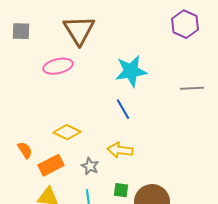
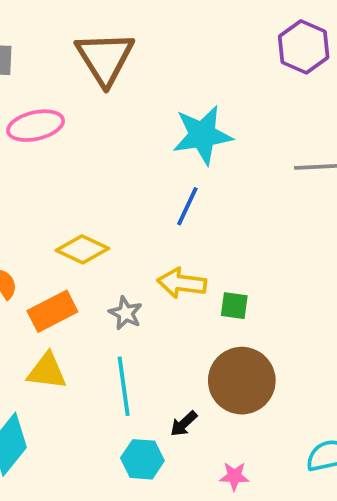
pink ellipse: (58, 66) -> (36, 126), moved
blue line: (123, 109) -> (187, 206), turned 55
green square: (121, 190) -> (234, 306), moved

